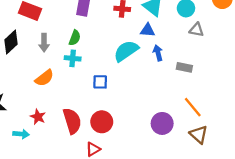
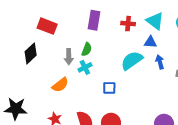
gray arrow: (44, 43) -> (69, 57), moved
cyan cross: (73, 58) -> (85, 67), turned -32

